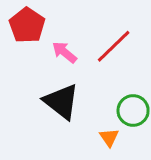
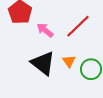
orange triangle: (109, 137) -> (69, 61), moved

